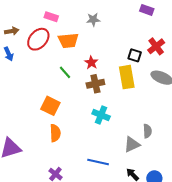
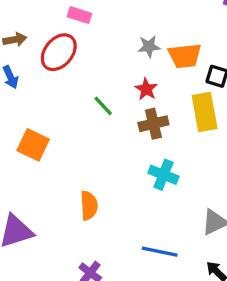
gray star: (93, 20) -> (149, 47), moved
orange trapezoid: (68, 41) -> (185, 56), moved
orange square: (50, 106) -> (33, 145), moved

